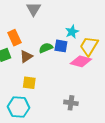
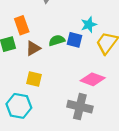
pink diamond: (81, 61) -> (93, 79), moved
gray cross: (71, 103) -> (80, 107), size x1.5

